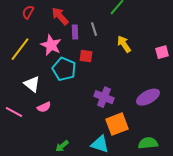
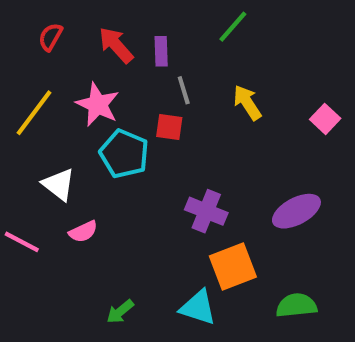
gray line: (94, 29) -> (184, 90), moved
purple rectangle: (75, 32) -> (161, 51), moved
pink square: (162, 52) -> (325, 119), turned -32

